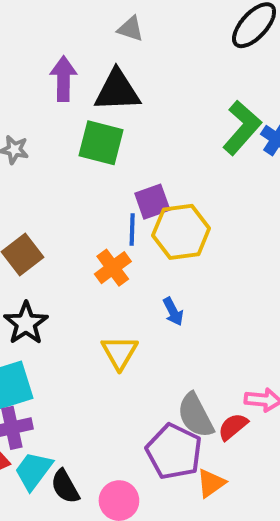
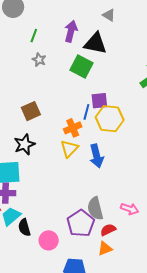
blue arrow: (173, 312) -> (97, 156), size x1.6
yellow triangle: (119, 352) -> (69, 149), moved
red semicircle: (233, 427) -> (108, 230), moved
orange triangle: (211, 483) -> (105, 248), moved

